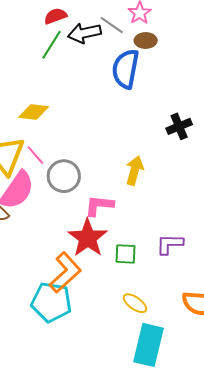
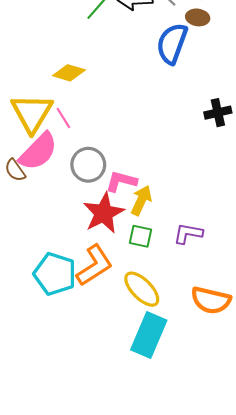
yellow arrow: (135, 170) -> (141, 200), moved
gray circle: (64, 176) -> (88, 165), moved
orange L-shape: (65, 273) -> (94, 265), moved
yellow ellipse: (135, 303) -> (142, 289), size x1.5

